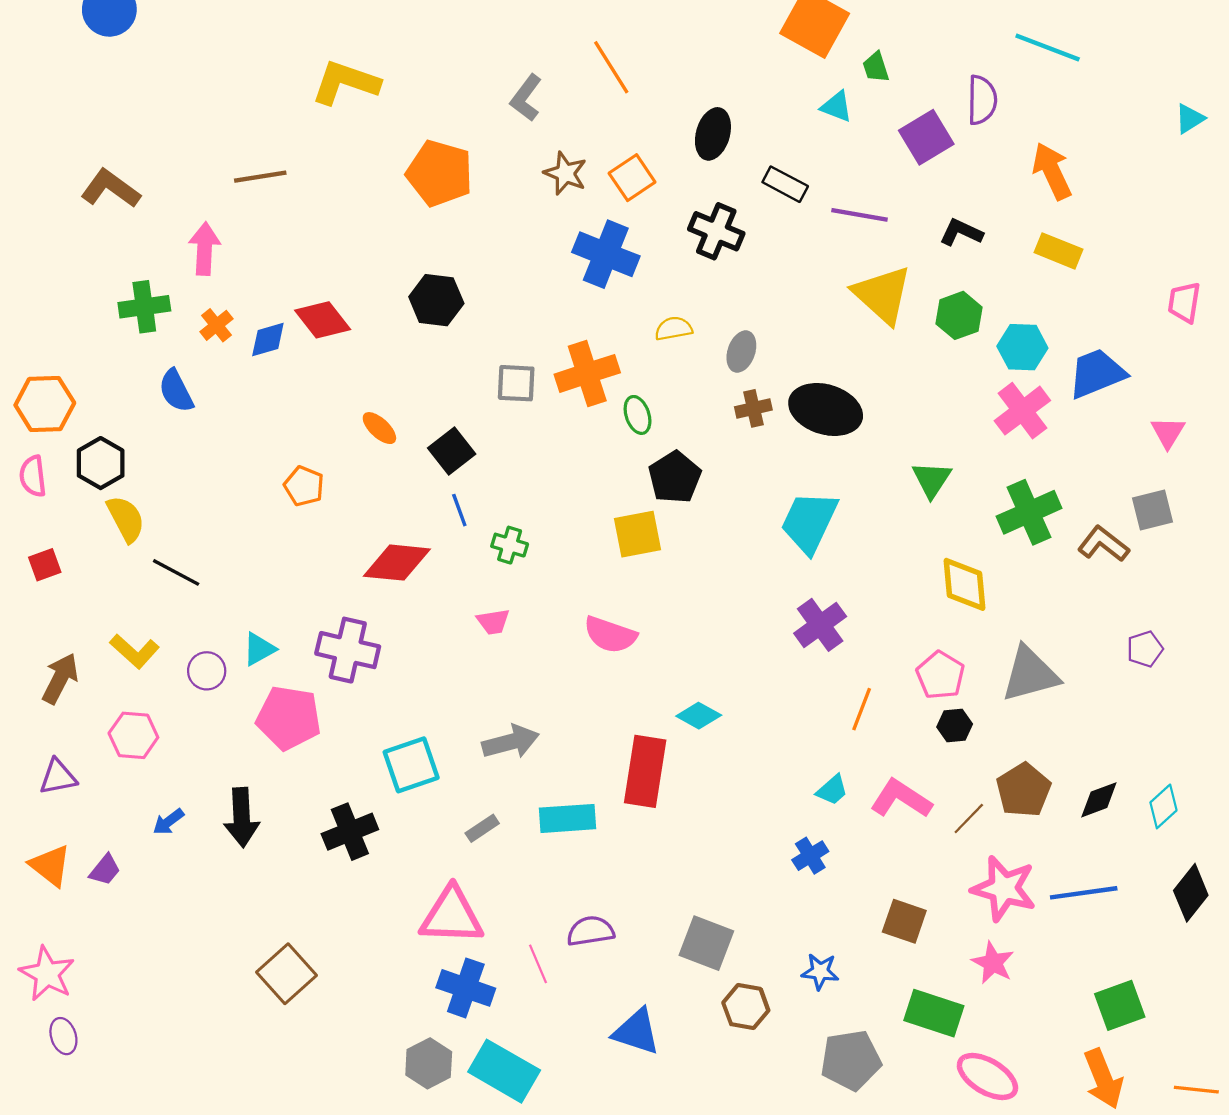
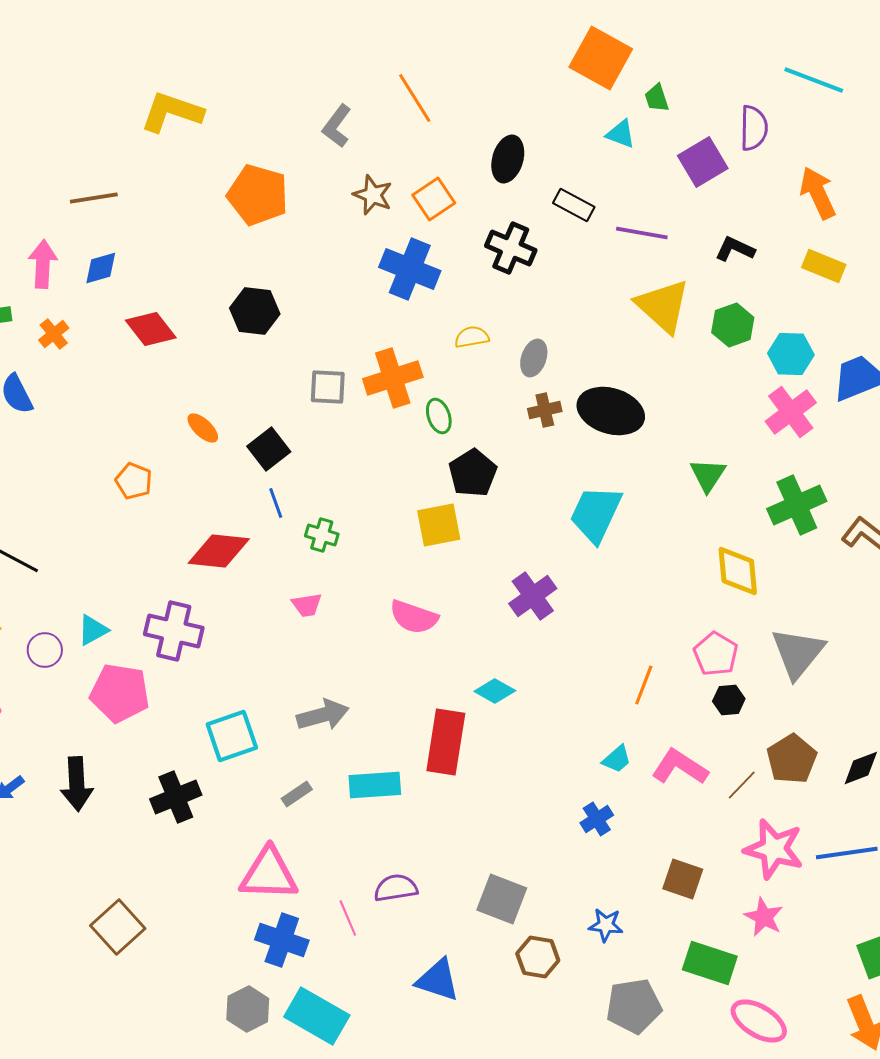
blue diamond: (268, 339) -> (101, 268), moved
purple cross: (820, 625) -> (533, 596), moved
gray triangle: (1030, 674) -> (798, 653), turned -36

